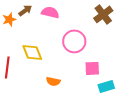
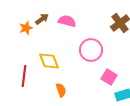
pink square: (92, 68) -> (109, 77), turned 35
orange semicircle: (53, 81) -> (61, 90), moved, turned -120

